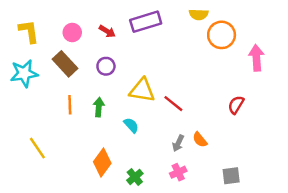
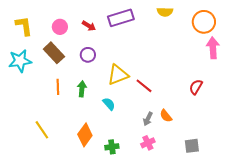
orange circle: (222, 35) -> (204, 22), moved
yellow triangle: (142, 90) -> (118, 75), turned -30
yellow line: (37, 148) -> (42, 130), moved
green cross: (135, 177) -> (112, 147), turned 32

